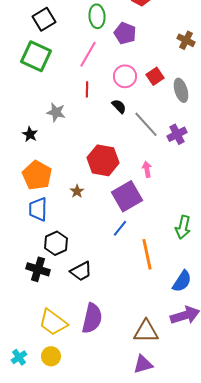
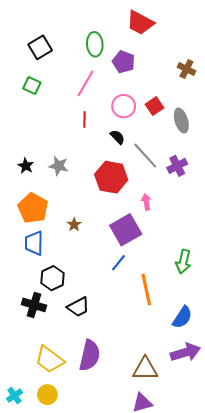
green square: (36, 56) -> (32, 86), size x0.6
gray star: (56, 112) -> (59, 166), moved
red hexagon: (103, 160) -> (111, 177), moved

